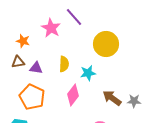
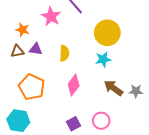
purple triangle: (36, 68) -> (36, 49), moved
cyan star: (88, 73) -> (103, 59), moved

